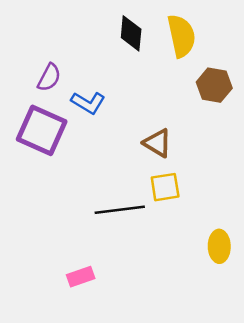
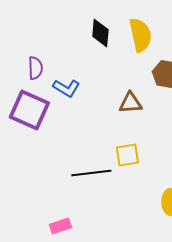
purple semicircle: (49, 77) -> (35, 68), turned -30
brown triangle: (157, 143) -> (130, 103), moved, turned -35

